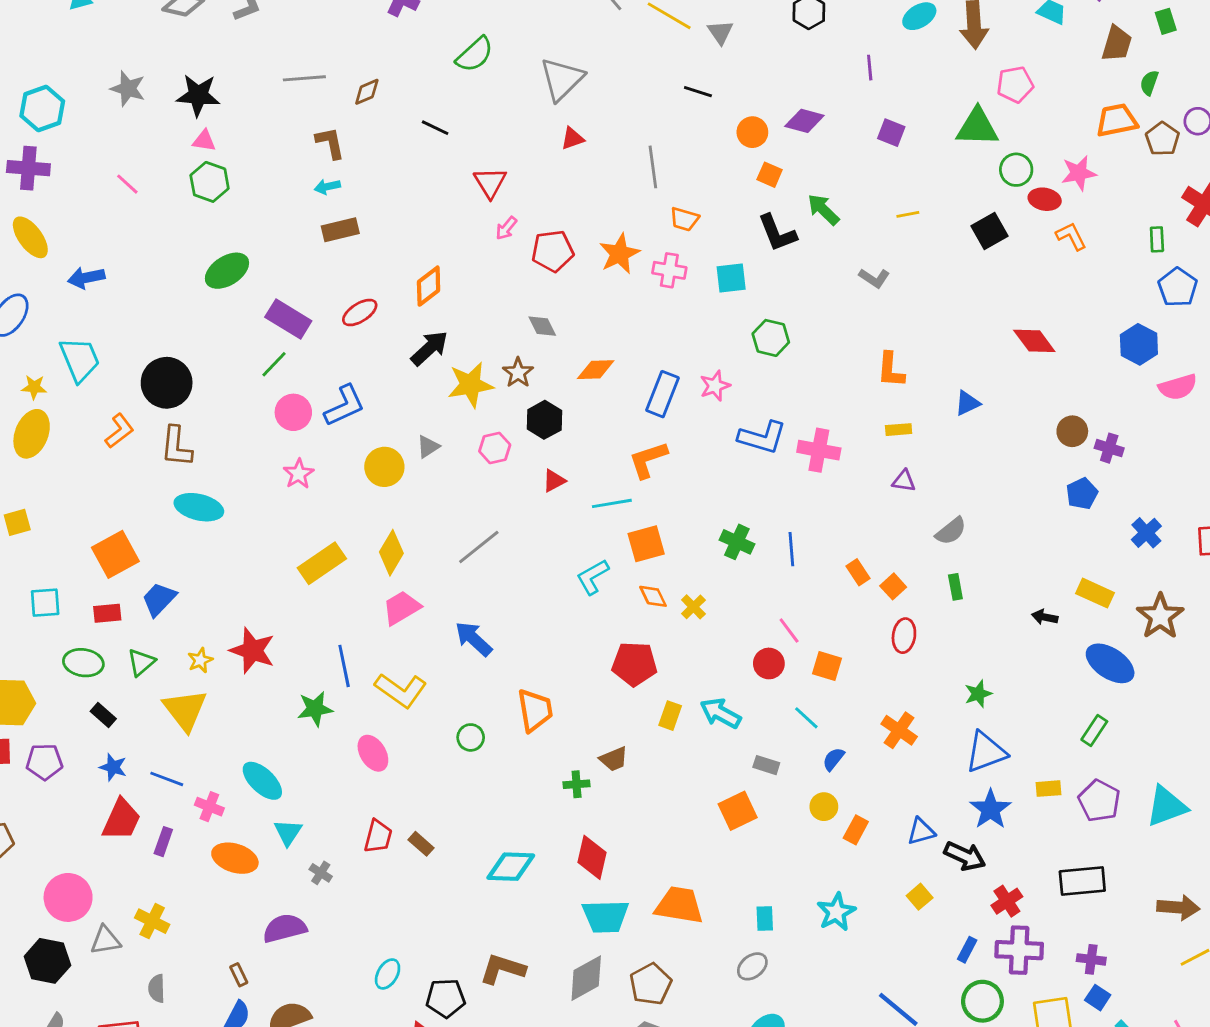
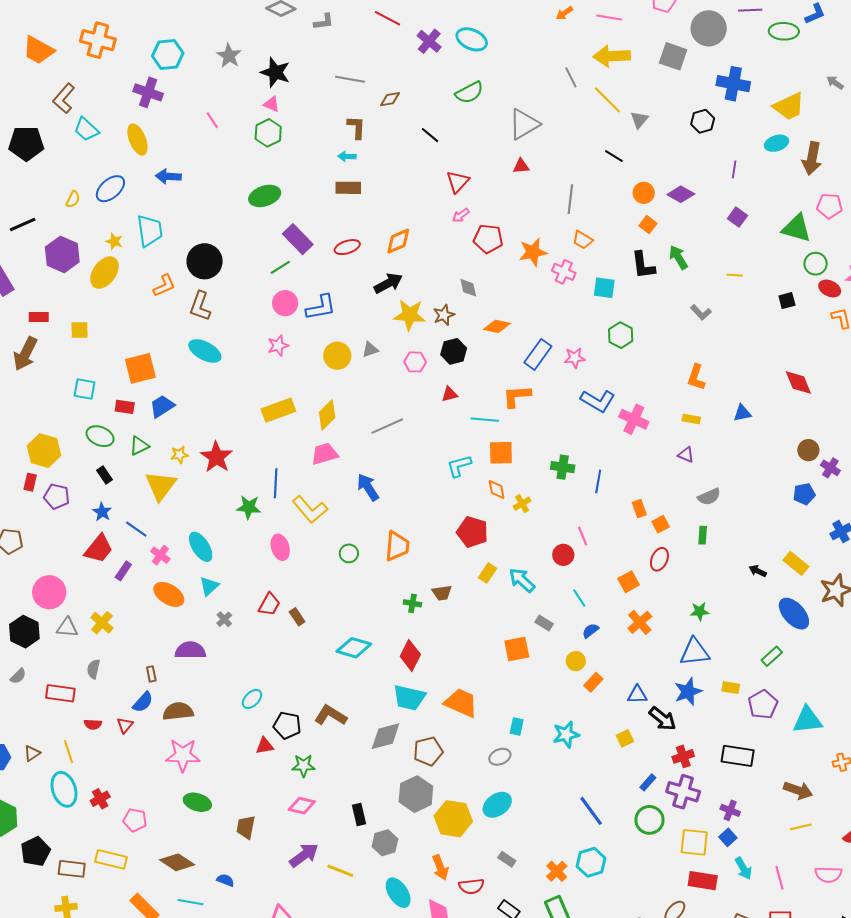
black square: (990, 231) -> (787, 301), size x0.7
green cross: (737, 542) -> (563, 467), turned -30
orange square: (827, 666) -> (629, 582), moved, turned 30

